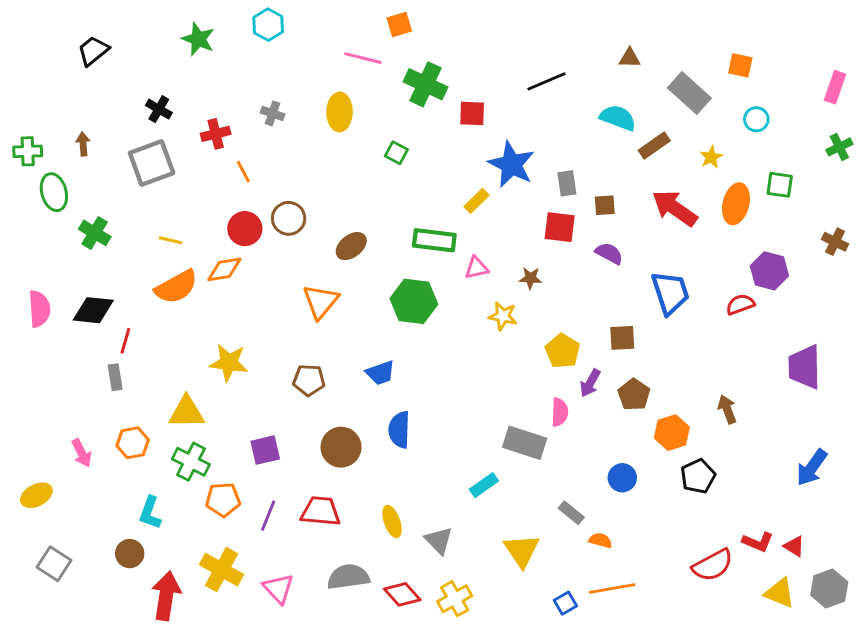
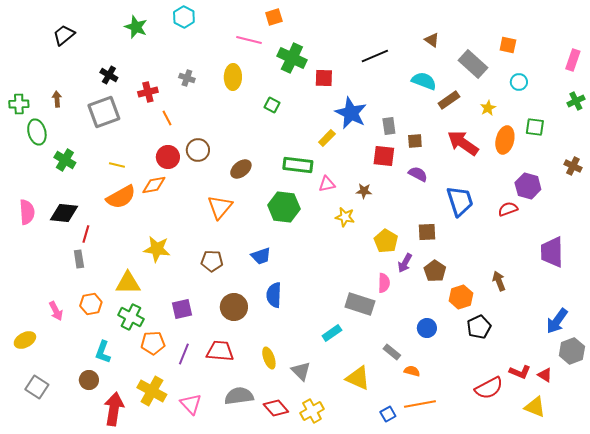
brown triangle: (630, 58) -> (432, 40), turned 35
yellow triangle: (522, 551) -> (358, 378), turned -32
gray hexagon: (829, 589) -> (572, 351), moved

